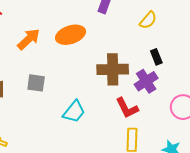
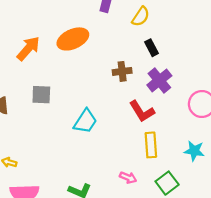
yellow semicircle: (148, 20) -> (141, 16), moved
black rectangle: (156, 57) -> (152, 48), moved
brown cross: (113, 69) -> (122, 71), size x0.6

